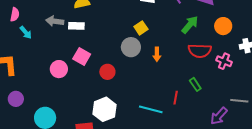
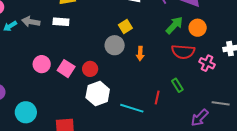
gray arrow: (55, 21) -> (31, 22), moved
orange circle: (223, 26) -> (198, 28), moved
cyan arrow: (26, 32) -> (10, 26), turned 96
pink square: (82, 57) -> (66, 69), moved
white hexagon: (104, 109) -> (98, 93), moved

